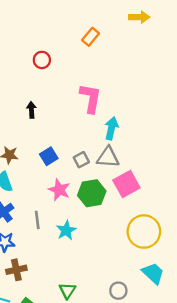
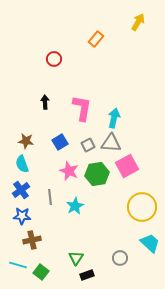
yellow arrow: (139, 17) -> (138, 22), turned -60
pink L-shape: (91, 98) -> (82, 108), moved

